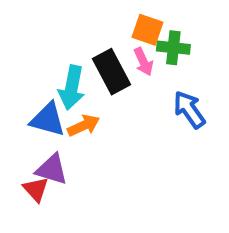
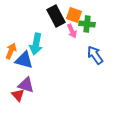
black rectangle: (112, 72) -> (56, 16), moved
orange arrow: (84, 125) -> (11, 51), moved, turned -42

